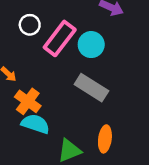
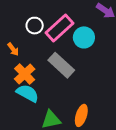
white circle: (30, 25) -> (35, 26), moved
gray rectangle: (91, 88) -> (61, 65), moved

